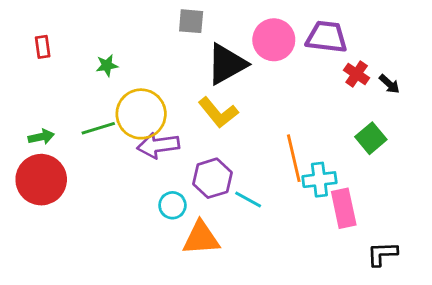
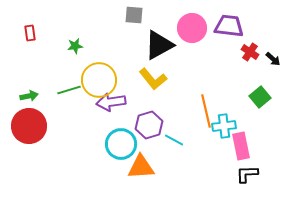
cyan circle: (172, 205) -> (121, 144), size x1.6
black L-shape: (382, 254) -> (247, 174), moved

